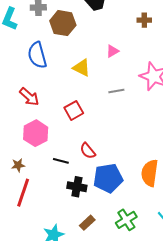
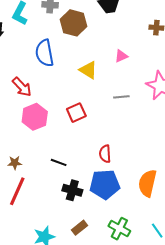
red arrow: (29, 97) -> (22, 87), moved
pink hexagon: (36, 133) -> (35, 117), moved
red semicircle: (88, 151) -> (105, 154), moved, turned 30
green cross: (126, 220) -> (119, 229), turned -35

